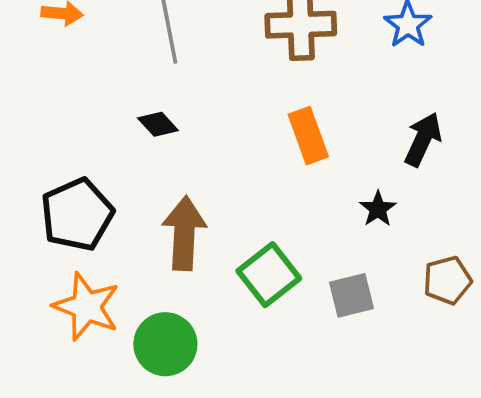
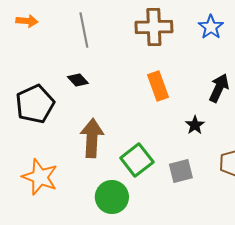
black pentagon: (77, 215) -> (35, 104), moved
green circle: (165, 344) -> (112, 197), moved

